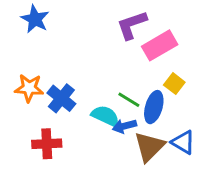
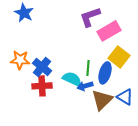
yellow square: (174, 84) -> (119, 57), size x1.5
green line: (129, 100) -> (88, 68), turned 63
red cross: (47, 144) -> (42, 86), moved

